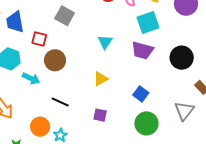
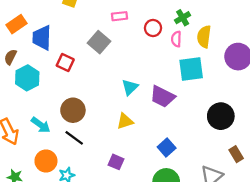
cyan triangle: (105, 42) -> (130, 87), moved
purple trapezoid: (142, 50) -> (163, 97), moved
brown circle: (55, 60) -> (73, 110), moved
cyan arrow: (31, 78) -> (41, 125), moved

